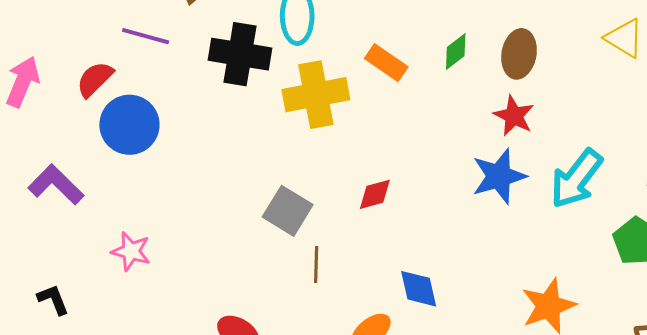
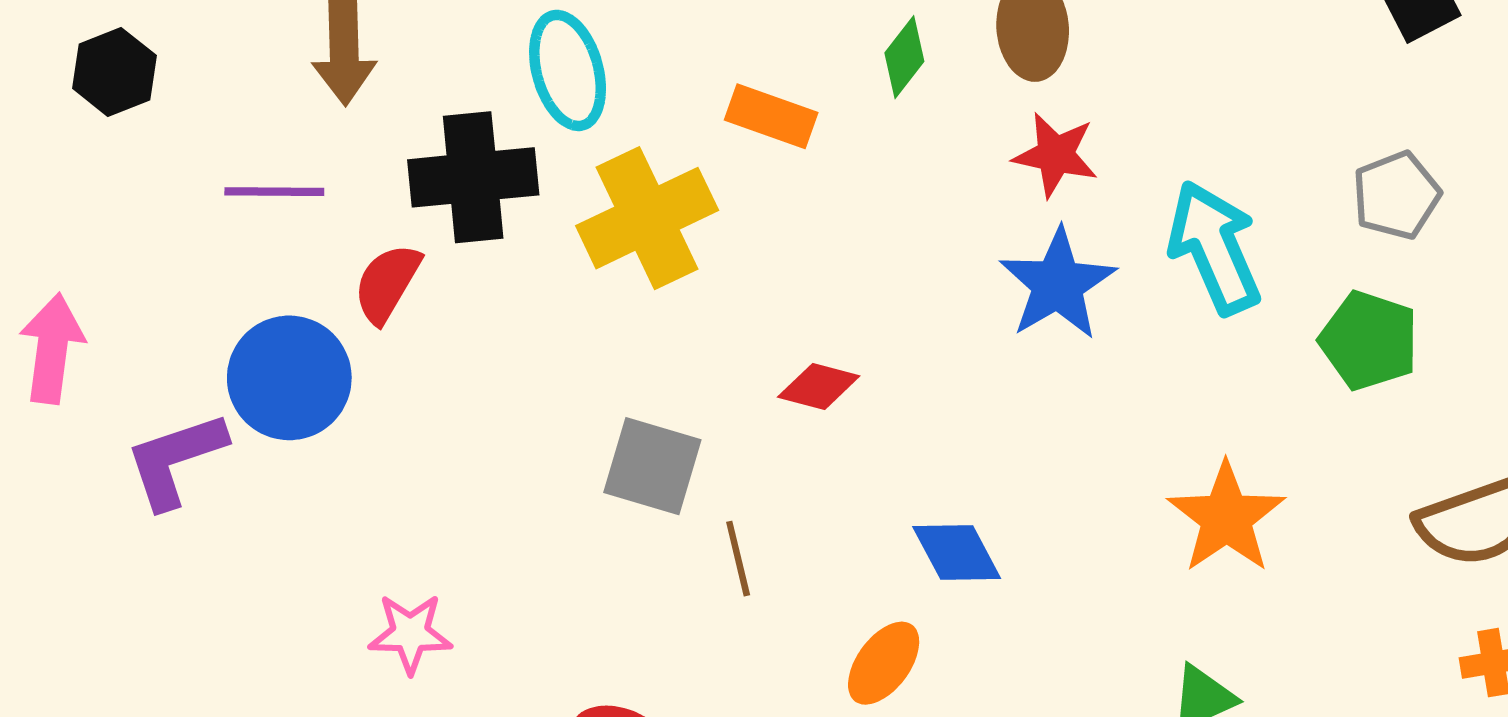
red semicircle: (95, 79) -> (387, 283), moved
cyan arrow: (576, 179) -> (1214, 247), turned 134
purple L-shape: (56, 185) -> (175, 460), moved, turned -48
red diamond: (375, 194) -> (819, 386), turned 45
pink star: (131, 251) -> (410, 634), moved

